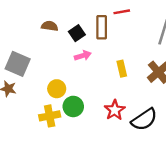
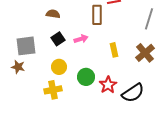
black square: (77, 33) -> (58, 39), moved
gray square: (18, 64) -> (26, 46), turned -30
green circle: (73, 106) -> (86, 77), moved

